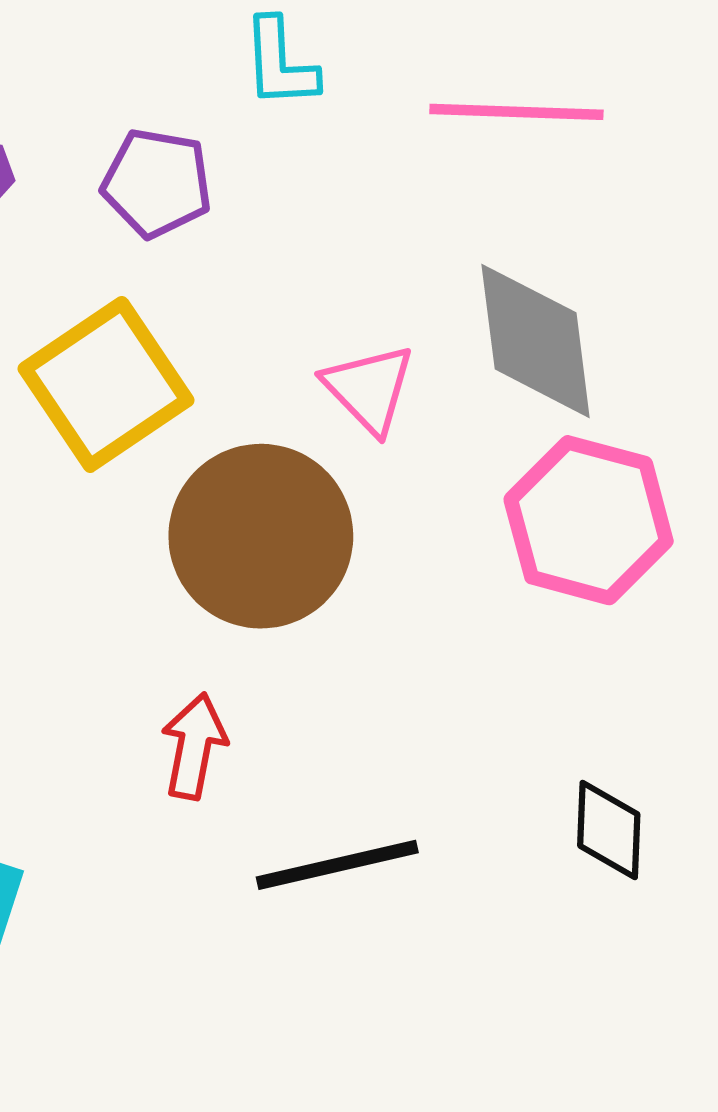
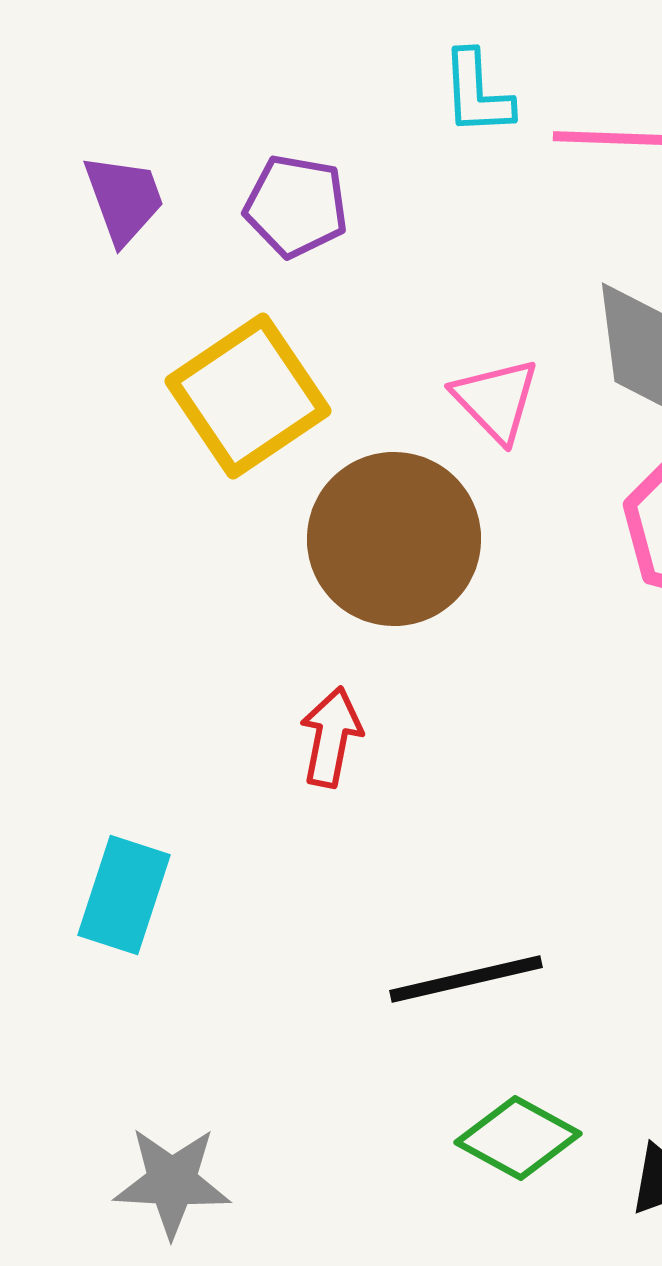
cyan L-shape: (280, 63) -> (477, 93), moved
black line: (337, 865) -> (466, 979), moved

